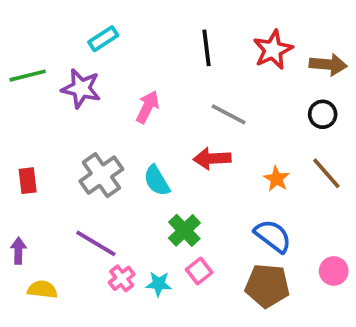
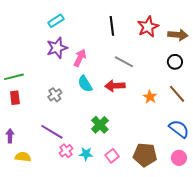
green line: (28, 76) -> (14, 77), moved
purple star: (81, 88) -> (57, 48), moved, turned -30
gray cross: (101, 175) -> (55, 95), size x0.6
cyan semicircle: (157, 181) -> (85, 84), moved
blue semicircle: (273, 236) -> (179, 129), moved
pink square: (199, 271) -> (112, 156), moved
pink circle: (334, 271) -> (179, 158), moved

